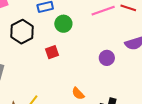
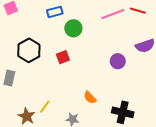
black hexagon: (22, 32) -> (29, 50), moved

